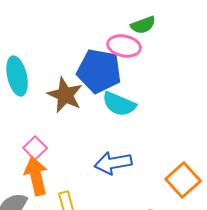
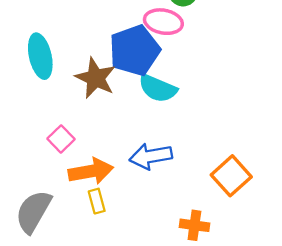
blue pentagon: (99, 71) -> (135, 50), turned -30
orange arrow: (36, 176) -> (91, 171), moved, turned 93

